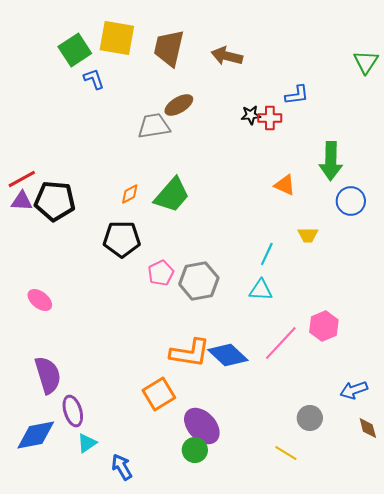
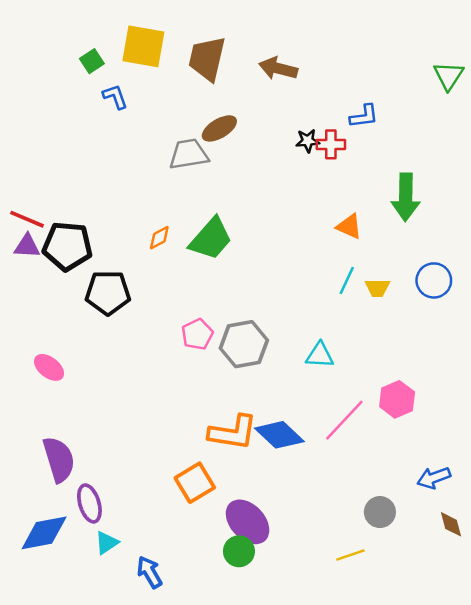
green square: (75, 50) -> (92, 61), size x0.6
red line: (22, 179) -> (27, 219), turned 52
blue circle: (351, 201) -> (434, 280), moved
black pentagon: (122, 239) -> (108, 293), moved
cyan line: (267, 254) -> (347, 280), moved
yellow line: (286, 453) -> (350, 555), turned -50

